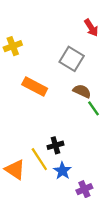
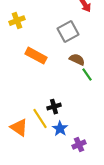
gray square: (72, 59) -> (68, 32), turned 30

